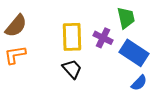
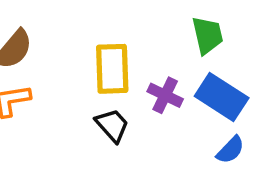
purple cross: (103, 38) -> (165, 95), moved

